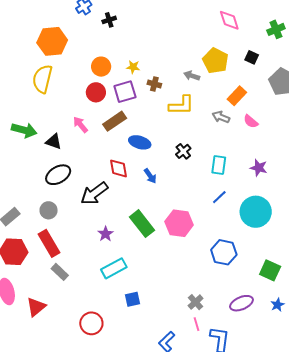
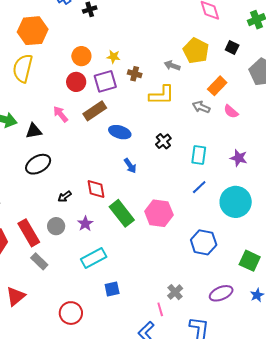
black triangle: (54, 141) -> (34, 131), turned -30
red diamond: (118, 168) -> (96, 189), moved
black arrow: (94, 193) -> (65, 197), moved, size x0.5
gray circle: (49, 210) -> (56, 226), moved
pink line: (196, 324) -> (160, 309), moved

